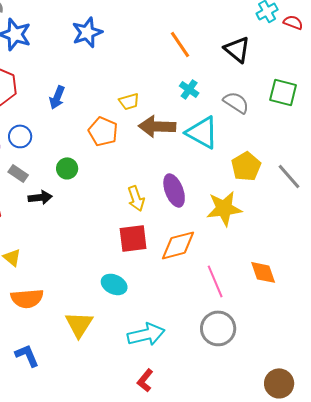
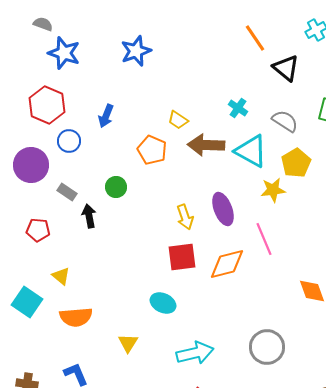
orange line: (180, 44) -> (255, 38), moved
yellow trapezoid: (129, 101) -> (178, 120), turned 50
blue circle: (20, 136) -> (69, 141), moved
yellow pentagon: (246, 166) -> (296, 163), moved
black arrow: (40, 197) -> (89, 216), turned -95
yellow star: (224, 208) -> (273, 190), moved, size x0.7
pink line: (215, 281) -> (264, 239), moved
yellow triangle: (79, 324) -> (128, 343), size x0.7

